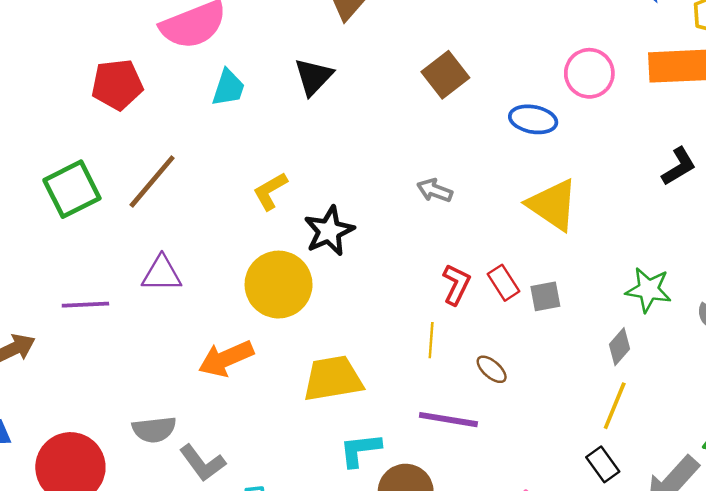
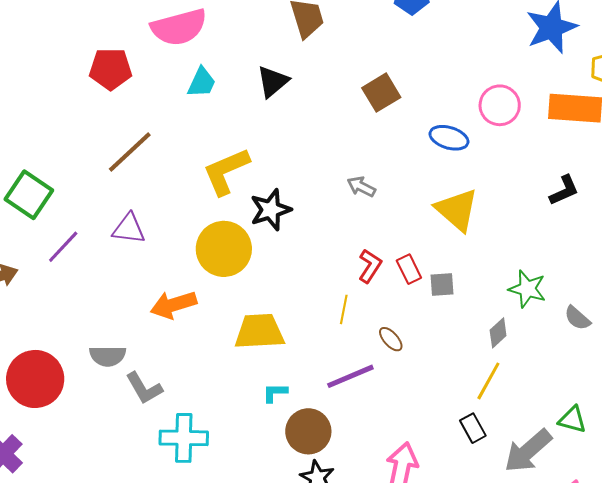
green square: (72, 189) -> (29, 195), moved, turned -36
yellow L-shape: (270, 191) -> (226, 171), size x1.6
purple line: (85, 305) -> (63, 247), turned -51
purple line: (448, 420) -> (350, 376), turned -39
cyan L-shape: (360, 450) -> (275, 393), size x0.7

